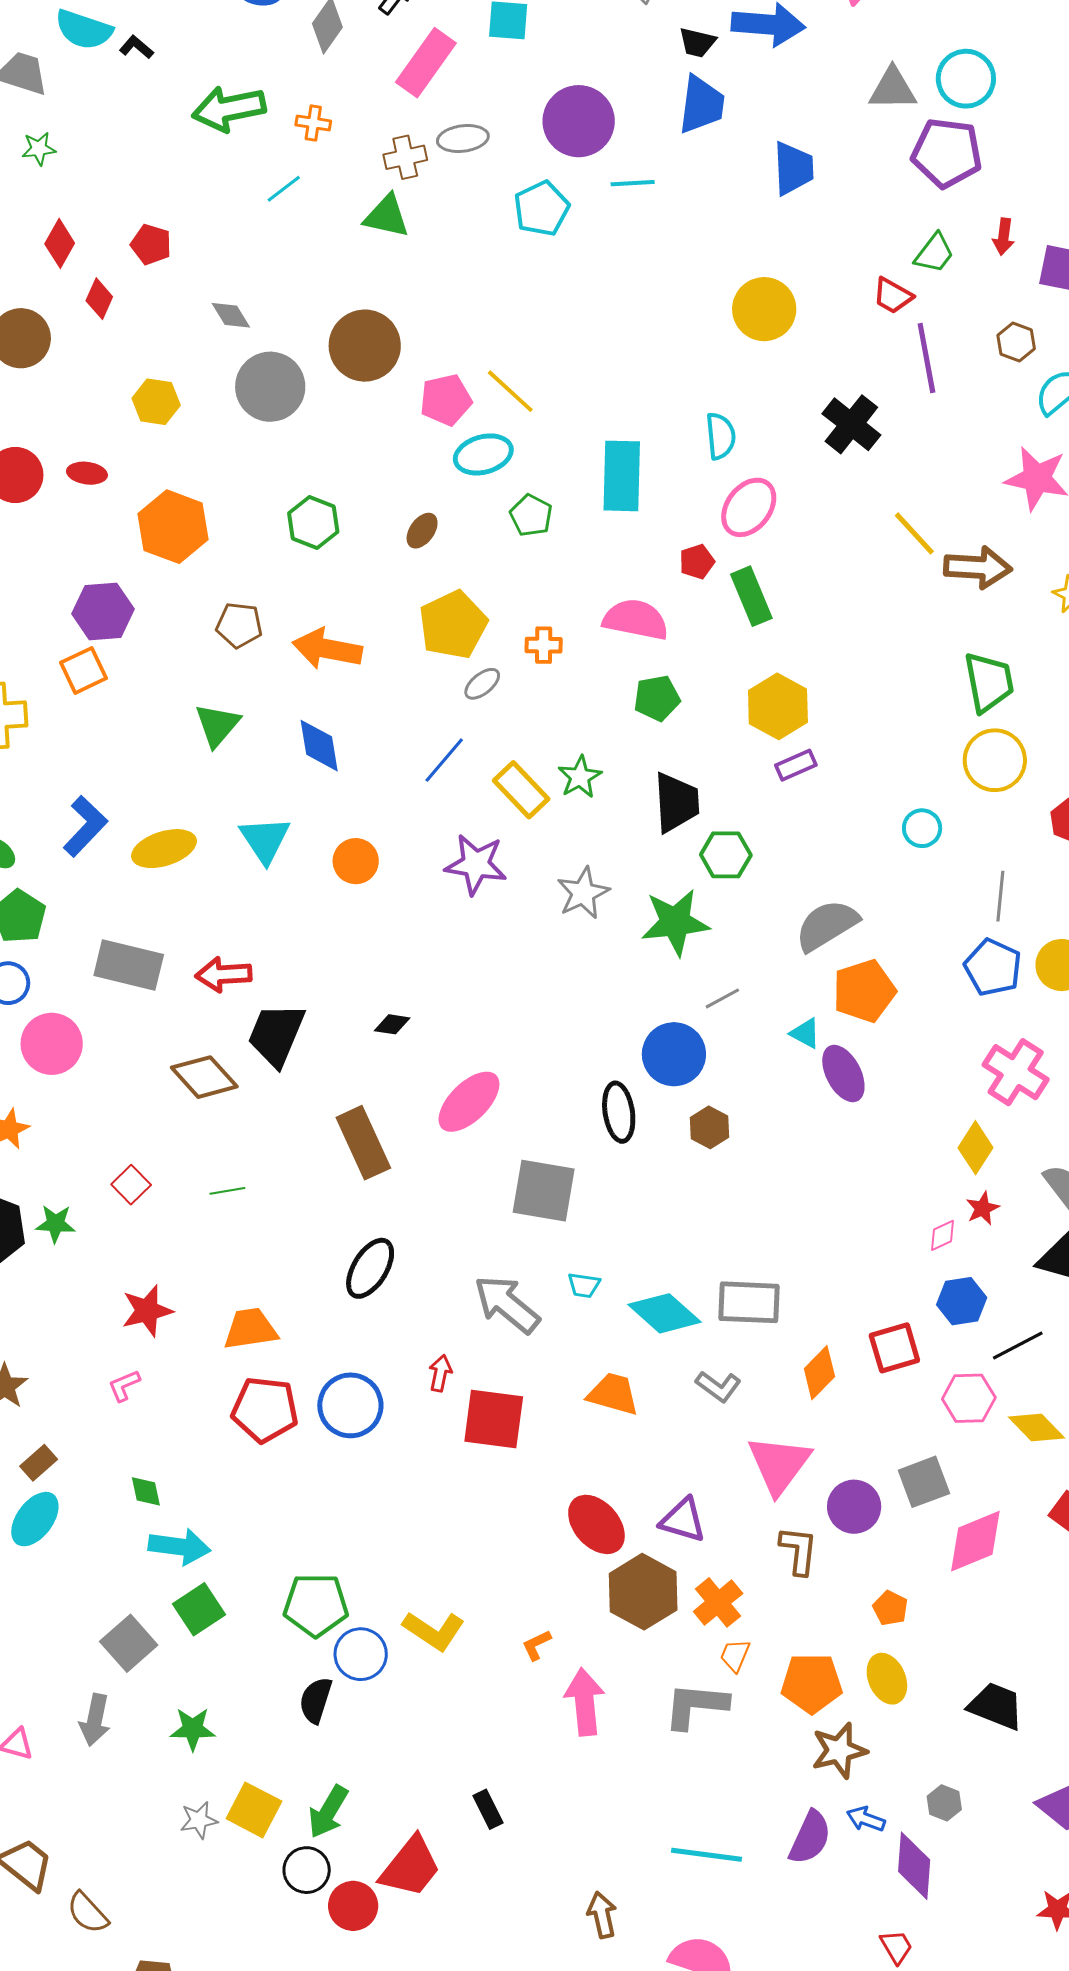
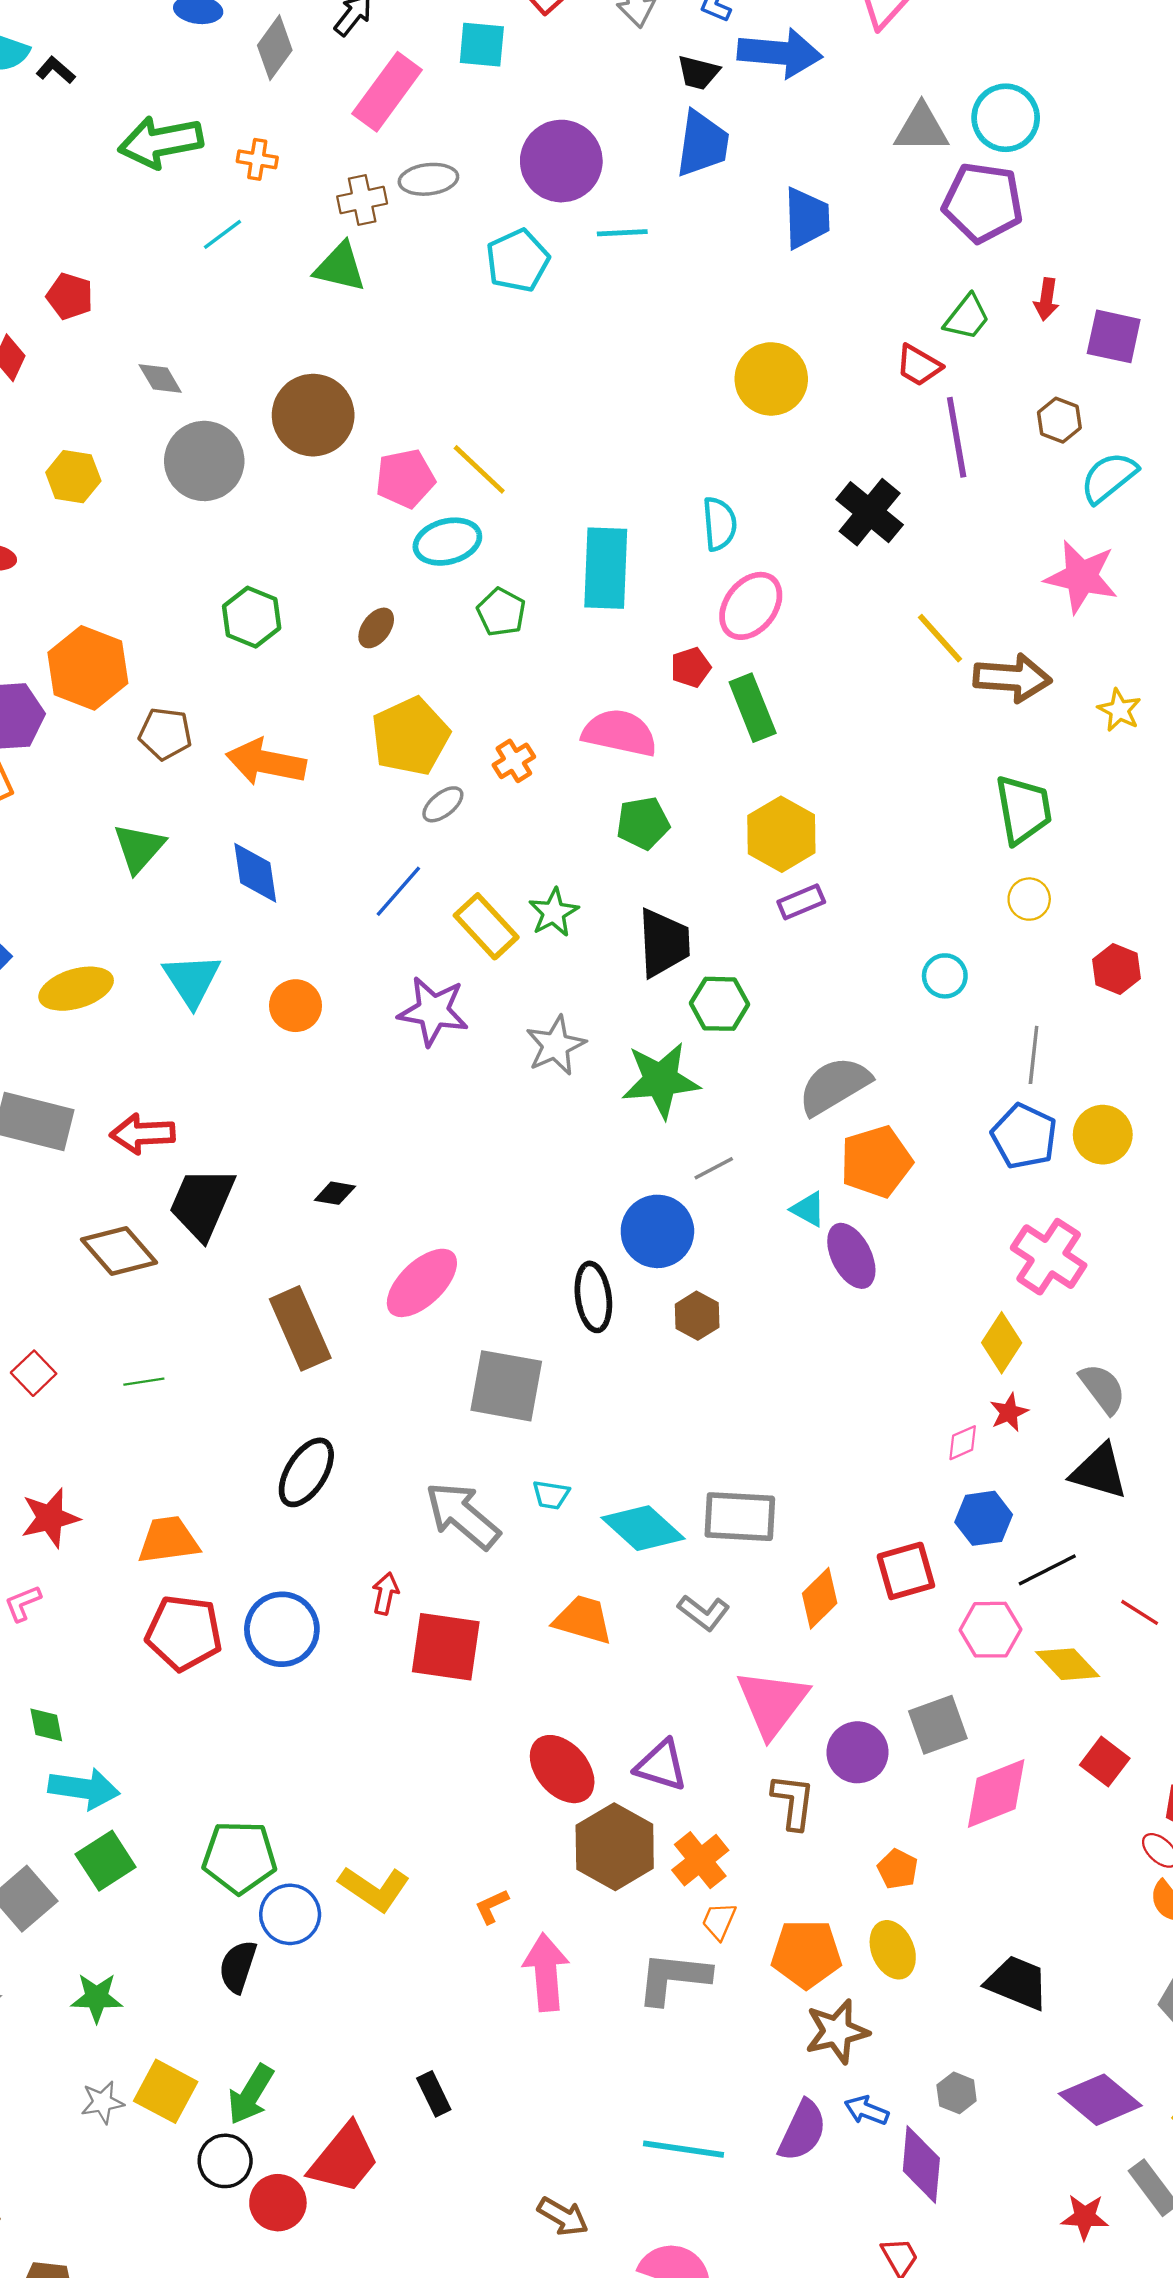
orange hexagon: (173, 527) -> (88, 668), moved
orange cross: (544, 645) -> (514, 761), turned -33
yellow circle: (995, 760) -> (1029, 899), size x0.6
brown arrow: (602, 1915) -> (563, 2216), turned 132

